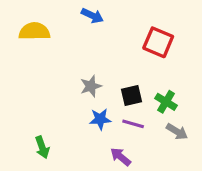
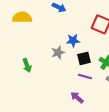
blue star: (100, 119) -> (73, 40), moved
green arrow: (42, 147) -> (27, 65), moved

